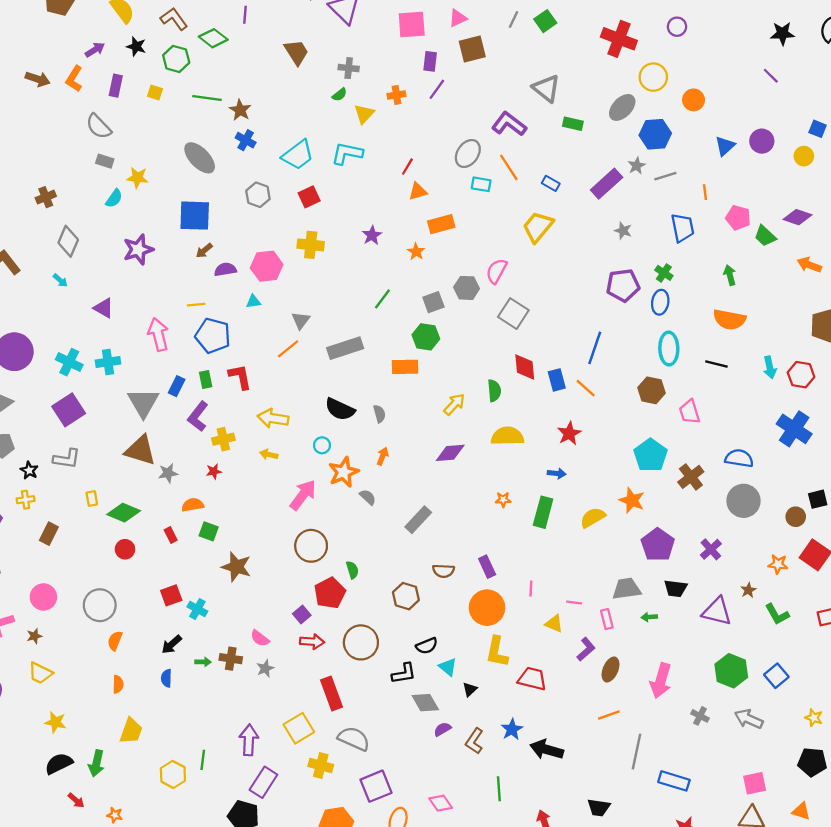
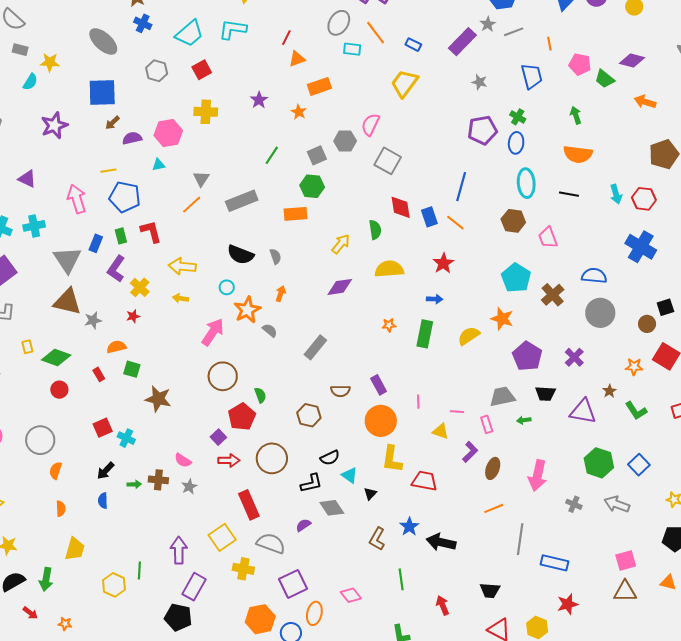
yellow cross: (223, 439) -> (140, 287), turned -30
purple semicircle: (442, 729) -> (303, 525), moved

